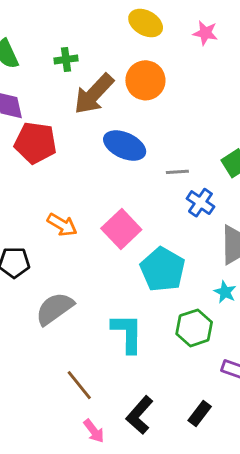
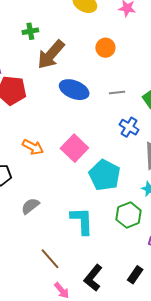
orange circle: (145, 80) -> (105, 48), moved, size x0.7
gray line: (177, 172) -> (117, 92), moved
gray semicircle: (55, 309) -> (30, 206), size x0.7

